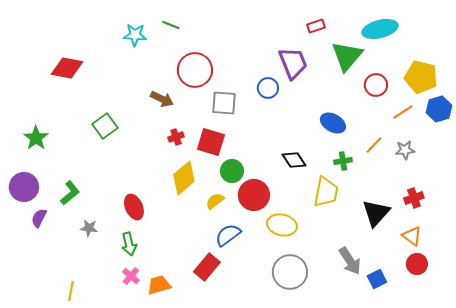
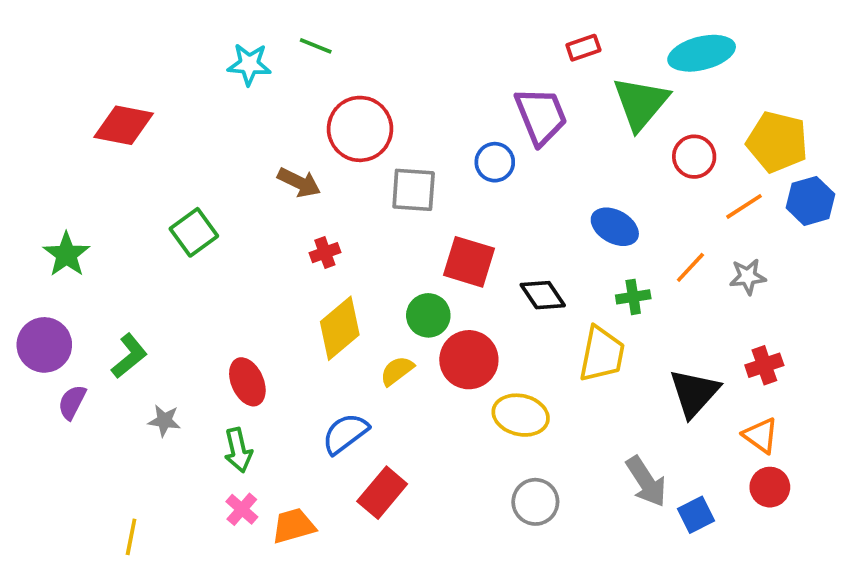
red square: (211, 142) -> (469, 262), moved
blue semicircle: (228, 235) -> (345, 434), moved
gray circle: (290, 272) -> (535, 502), size x0.7

